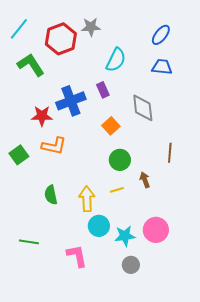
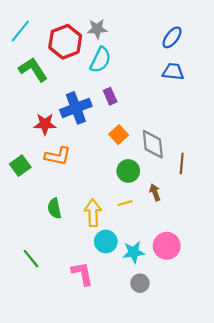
cyan semicircle: (116, 60) -> (100, 60), moved
gray diamond: (143, 108) -> (153, 144), moved
green line: (29, 242) -> (31, 259), turned 42

